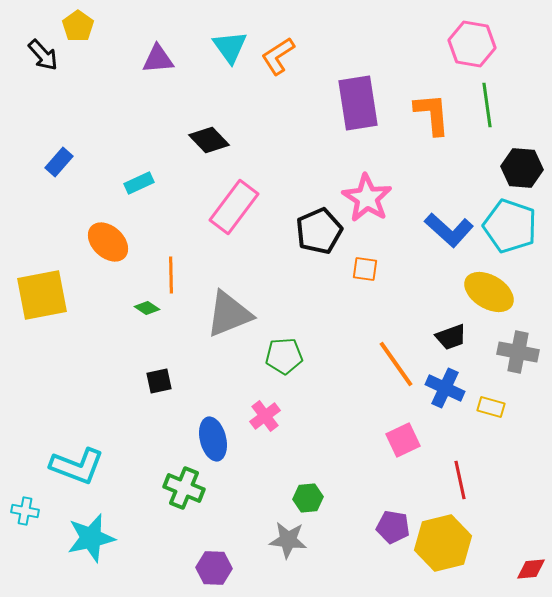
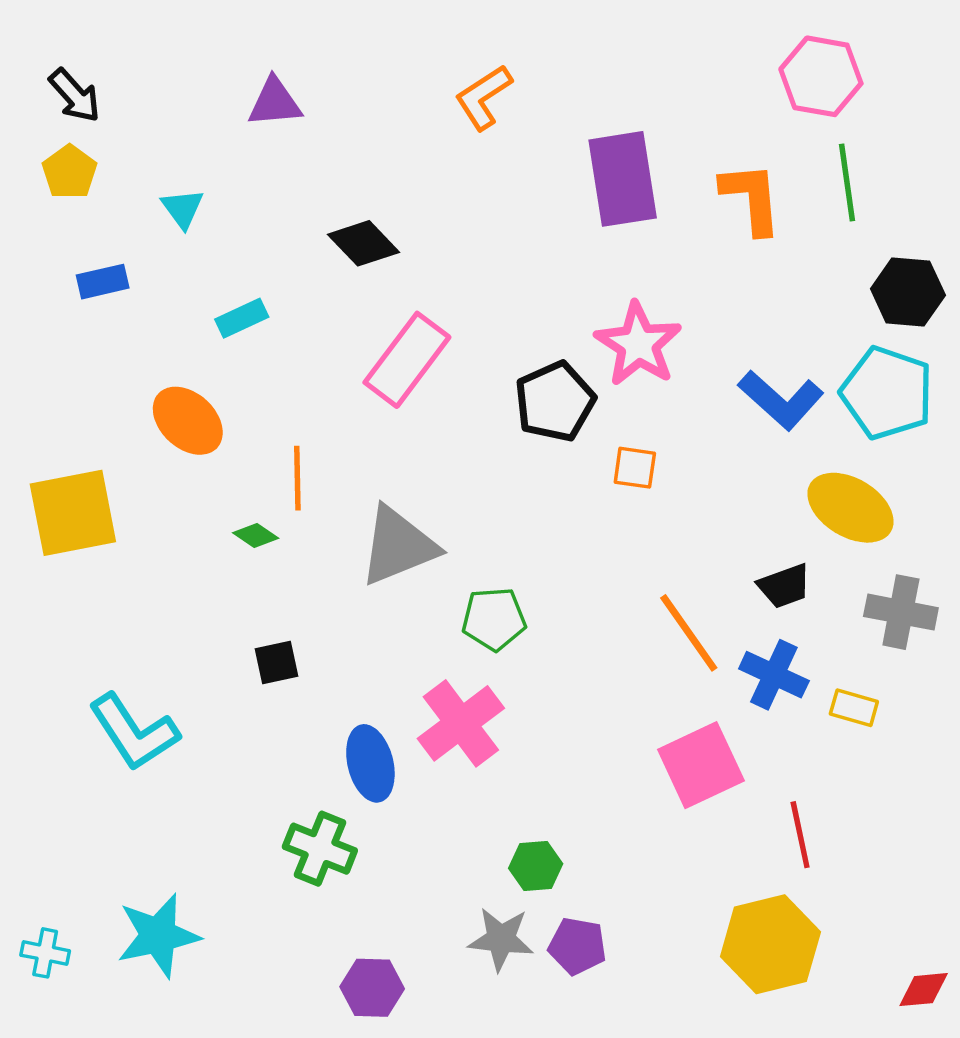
yellow pentagon: (78, 26) -> (70, 172), moved
cyan triangle: (230, 47) -> (183, 209), moved, size x0.7
blue rectangle: (59, 162) -> (103, 282), turned 36
pink cross: (265, 416) -> (461, 723), size x1.6
pink square: (403, 440) -> (701, 765), size x1.4
cyan L-shape: (77, 466) -> (134, 732), moved, turned 36
cyan cross: (25, 511) -> (45, 953), moved
purple pentagon: (393, 527) -> (577, 946), moved

